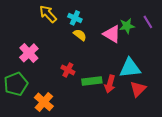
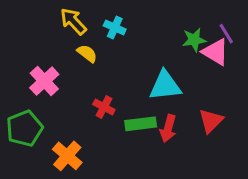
pink triangle: (112, 34) -> (216, 52), moved
yellow semicircle: (80, 35) -> (87, 54), moved
cyan triangle: (130, 68) -> (165, 86), moved
red triangle: (138, 89) -> (211, 121), moved

